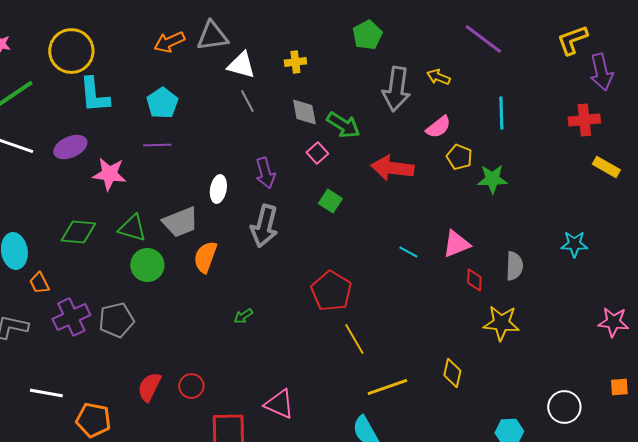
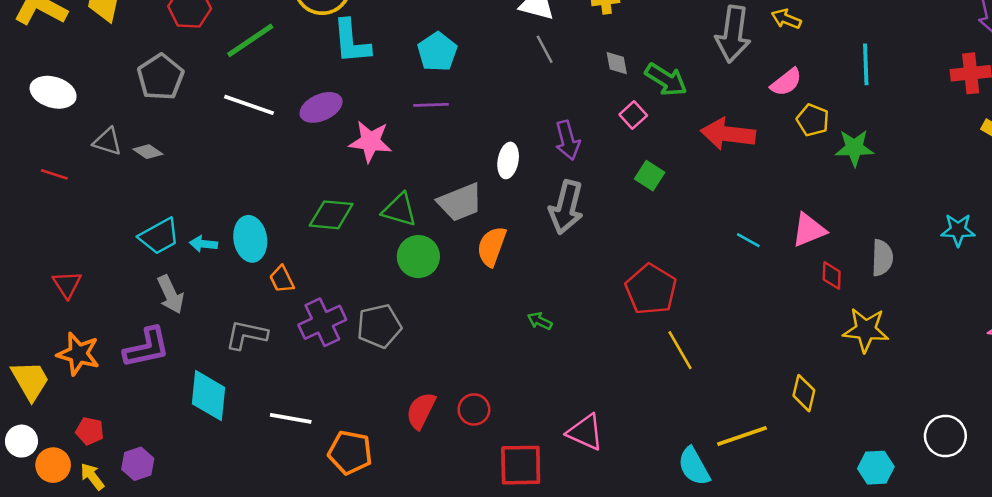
gray diamond: (304, 112) -> (617, 63), size x0.7
green arrow: (243, 316) -> (540, 321), turned 60
yellow line: (387, 387) -> (742, 436), moved

